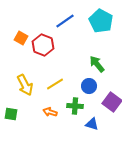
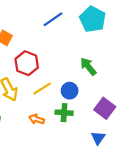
red hexagon: (43, 45) -> (27, 63), moved
blue circle: (89, 86) -> (70, 91), moved
blue triangle: (92, 124) -> (98, 138), moved, turned 48

